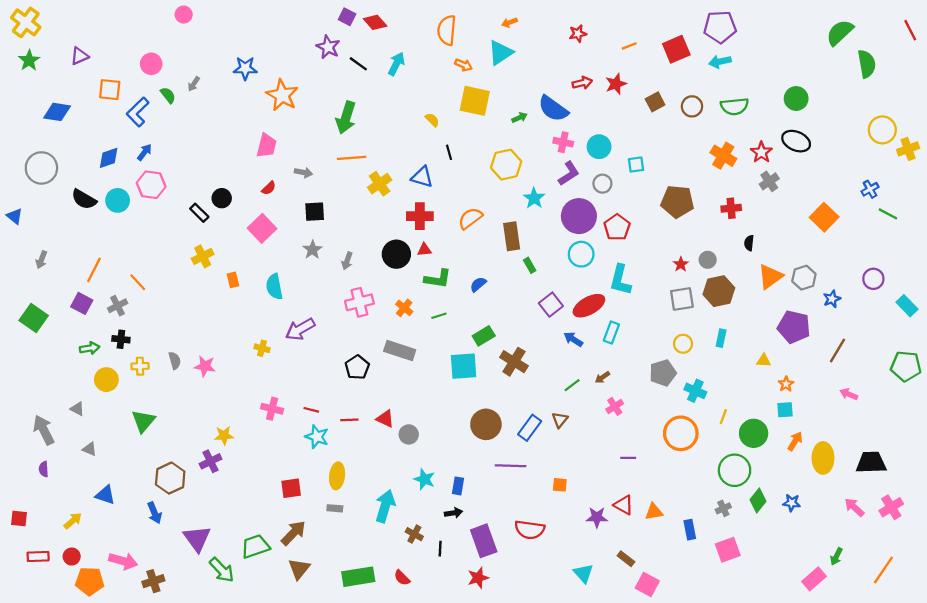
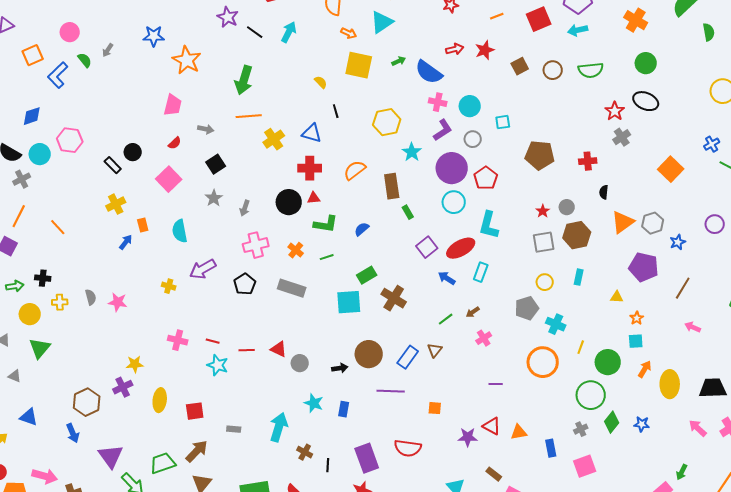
green semicircle: (867, 64) -> (709, 32), size x0.7
orange square: (110, 90) -> (33, 55), turned -30
green arrow: (520, 118) -> (399, 61), moved
blue arrow: (144, 152) -> (126, 242), moved
orange cross: (723, 156) -> (636, 20), moved
black square: (315, 212) -> (216, 164), turned -30
gray cross: (118, 306) -> (22, 179), moved
black pentagon: (357, 367) -> (245, 284), moved
green triangle: (143, 421) -> (40, 348), moved
yellow ellipse: (337, 476) -> (160, 400), moved
black arrow: (453, 513) -> (340, 368), moved

